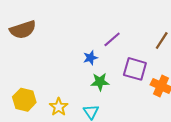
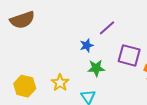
yellow star: (59, 107) -> (60, 83), moved

